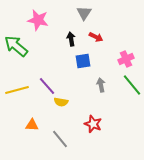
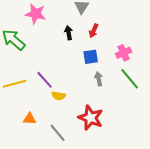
red arrow: (96, 37) -> (94, 31), turned 88
blue square: (83, 61) -> (91, 57), moved
red star: (93, 124) -> (91, 118), size x1.4

